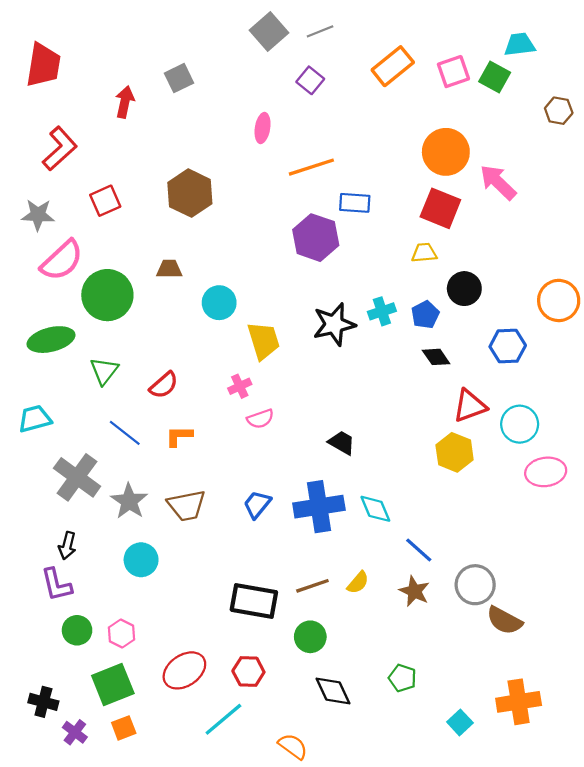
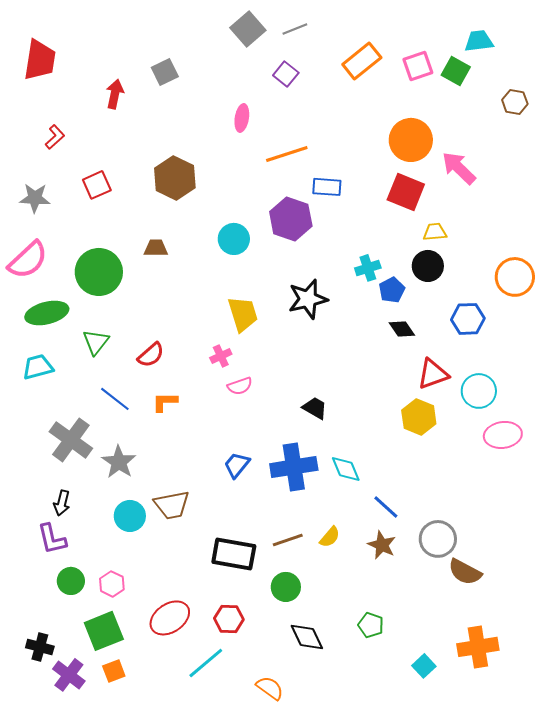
red L-shape: (60, 149) -> (55, 137), size x0.6
yellow trapezoid: (424, 253) -> (435, 232), moved
pink semicircle: (62, 260) -> (28, 260), moved
cyan circle: (219, 303) -> (234, 239), moved
cyan cross: (382, 311) -> (368, 268), moved
cyan trapezoid: (35, 419) -> (38, 367), moved
brown trapezoid: (187, 506) -> (172, 505), moved
purple cross: (75, 732) -> (69, 675), size x1.4

